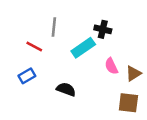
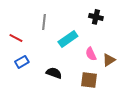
black cross: (103, 29) -> (96, 17), moved
red line: (34, 46) -> (16, 38), moved
brown square: (128, 103) -> (89, 80), moved

